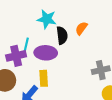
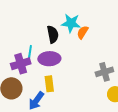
cyan star: (47, 19) -> (71, 23), moved
black semicircle: (62, 35) -> (53, 34), moved

